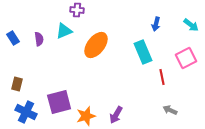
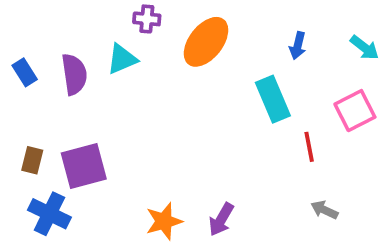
purple semicircle: (39, 39) -> (74, 74), size x1.5
orange ellipse: (96, 45) -> (206, 42), moved
purple square: (59, 102) -> (84, 166), moved

